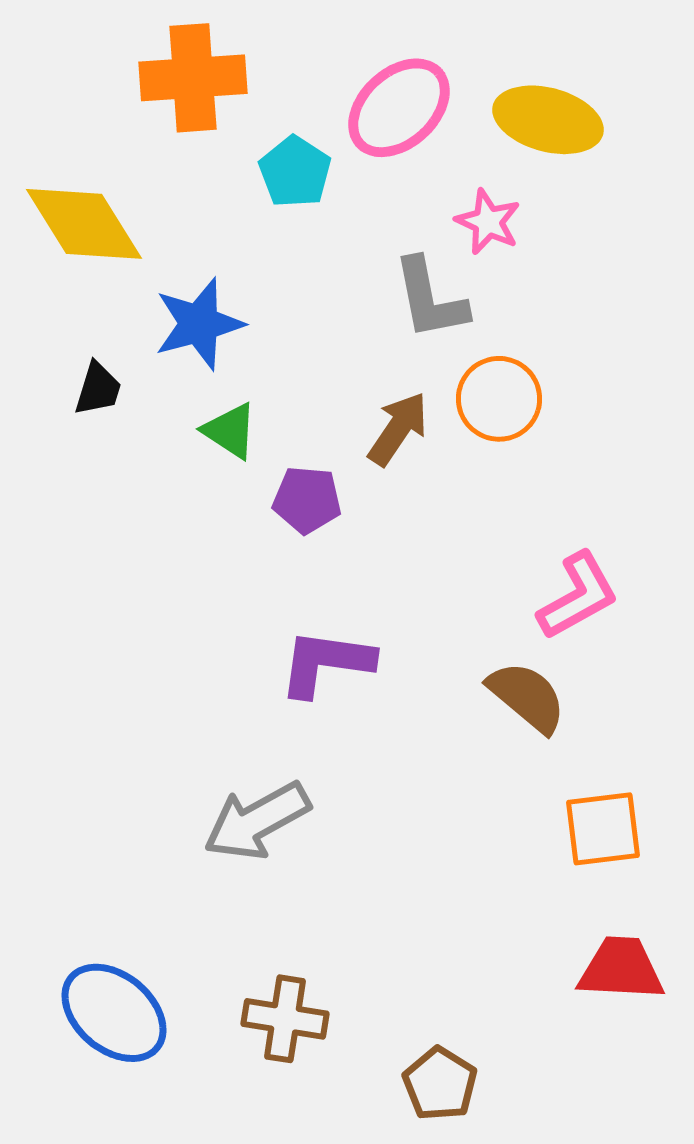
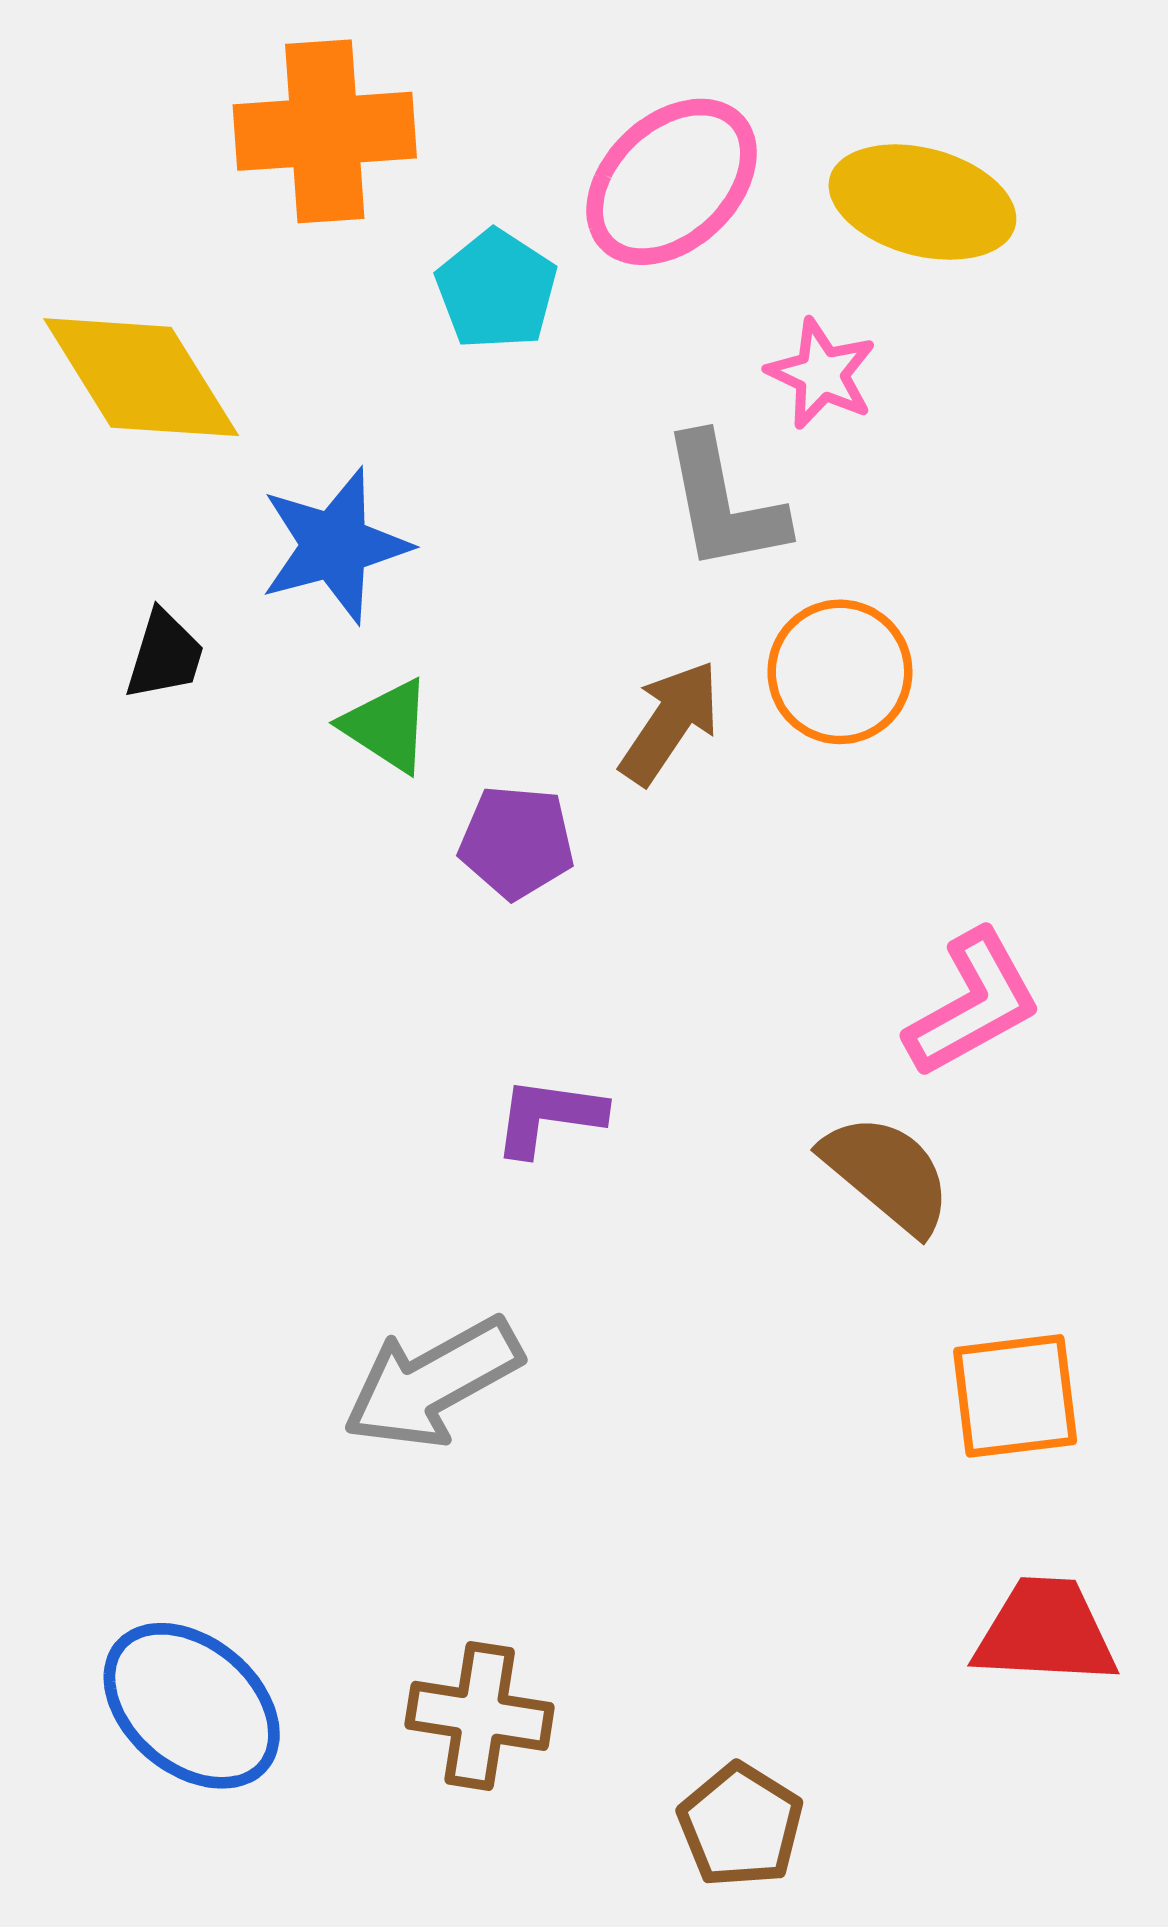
purple L-shape: (326, 663) -> (549, 1116), size x0.7

